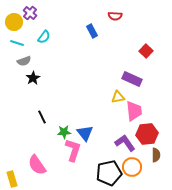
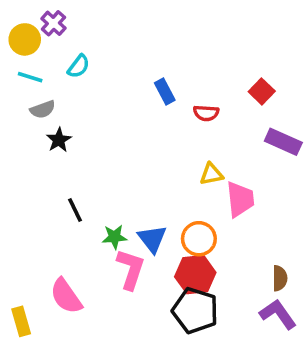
red semicircle: (115, 16) -> (206, 113), moved
blue rectangle: (92, 31) -> (165, 91), moved
purple rectangle: (132, 79) -> (283, 142), moved
red hexagon: (147, 134) -> (195, 275), moved
purple L-shape: (125, 143) -> (278, 314), moved
orange circle: (132, 167) -> (199, 239), moved
black pentagon: (109, 173) -> (195, 311), turned 30

